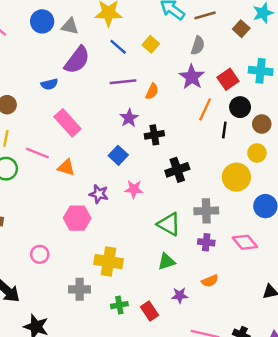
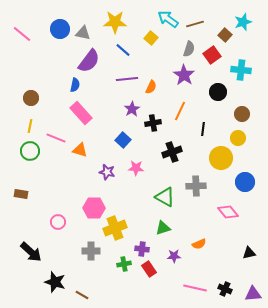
yellow square: (151, 44) -> (151, 38), moved
red square: (228, 79) -> (212, 55), moved
blue semicircle: (49, 84) -> (75, 85), moved, turned -64
black circle: (240, 107) -> (218, 92), moved
orange line: (205, 110) -> (180, 111), moved
black line: (224, 130) -> (203, 129), moved
pink hexagon: (77, 218) -> (94, 208), moved
purple cross: (206, 242) -> (142, 249), moved
yellow cross: (108, 262) -> (115, 228), turned -30

